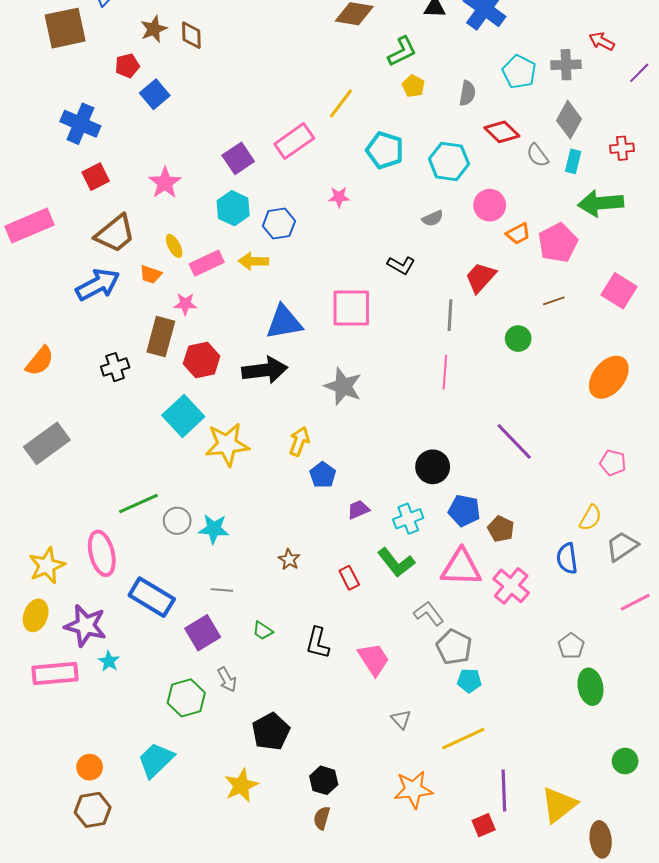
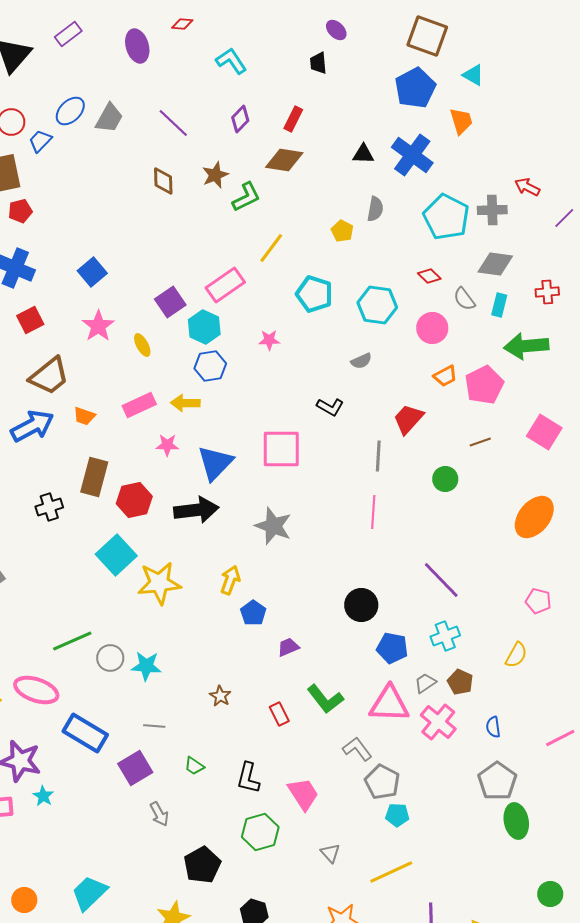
brown star: (154, 29) -> (215, 175), moved
brown diamond: (191, 35) -> (163, 181), moved
green L-shape: (402, 51) -> (246, 197), moved
red pentagon: (127, 66) -> (20, 211), moved
cyan pentagon: (519, 72) -> (446, 217), size x1.4
gray semicircle: (467, 93) -> (375, 209), moved
blue square: (155, 94) -> (92, 272), moved
gray diamond: (569, 120) -> (495, 264), turned 69
red diamond: (502, 132) -> (429, 276), size x0.7
pink circle: (490, 205) -> (432, 328), moved
cyan hexagon: (233, 208) -> (204, 327), moved
yellow ellipse: (174, 246) -> (142, 345), moved
pink star: (185, 304) -> (167, 445), moved
blue triangle: (284, 322) -> (215, 463), turned -36
cyan cross: (408, 519) -> (445, 636), moved
brown pentagon: (501, 529) -> (460, 682), moved
gray trapezoid: (622, 546) -> (425, 683), moved, size x0.7
pink ellipse: (102, 553) -> (36, 690), turned -57
blue semicircle: (567, 558) -> (493, 727), moved, size x0.7
gray pentagon: (571, 646) -> (497, 781), size x1.5
green hexagon: (186, 698) -> (260, 832), moved

